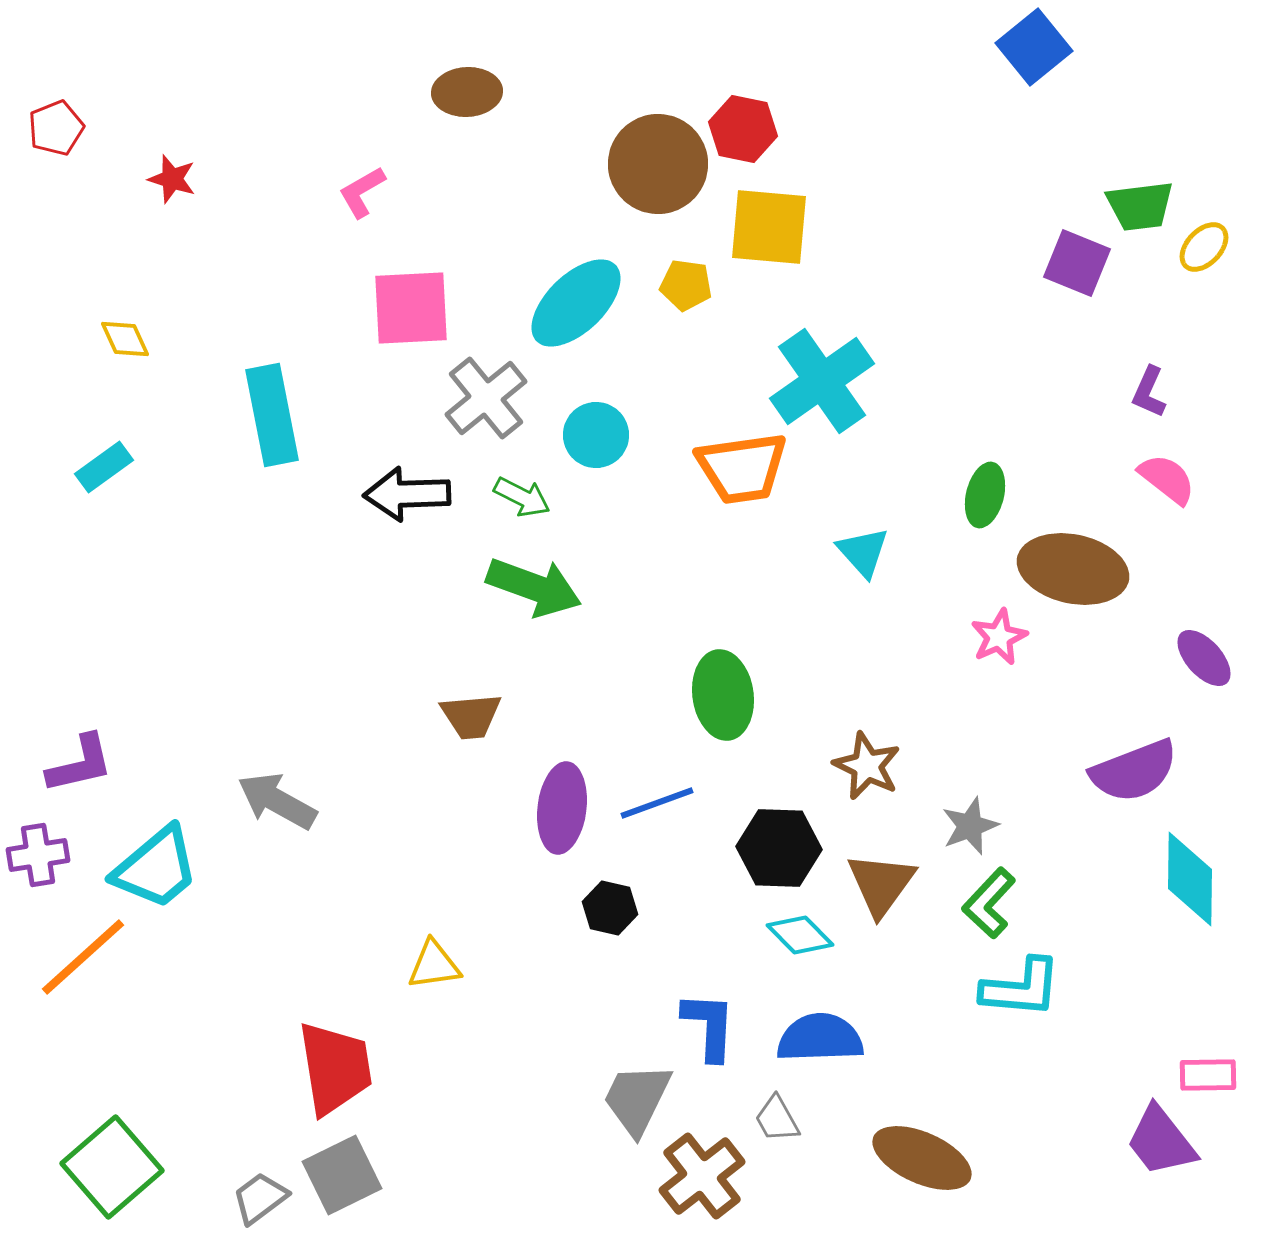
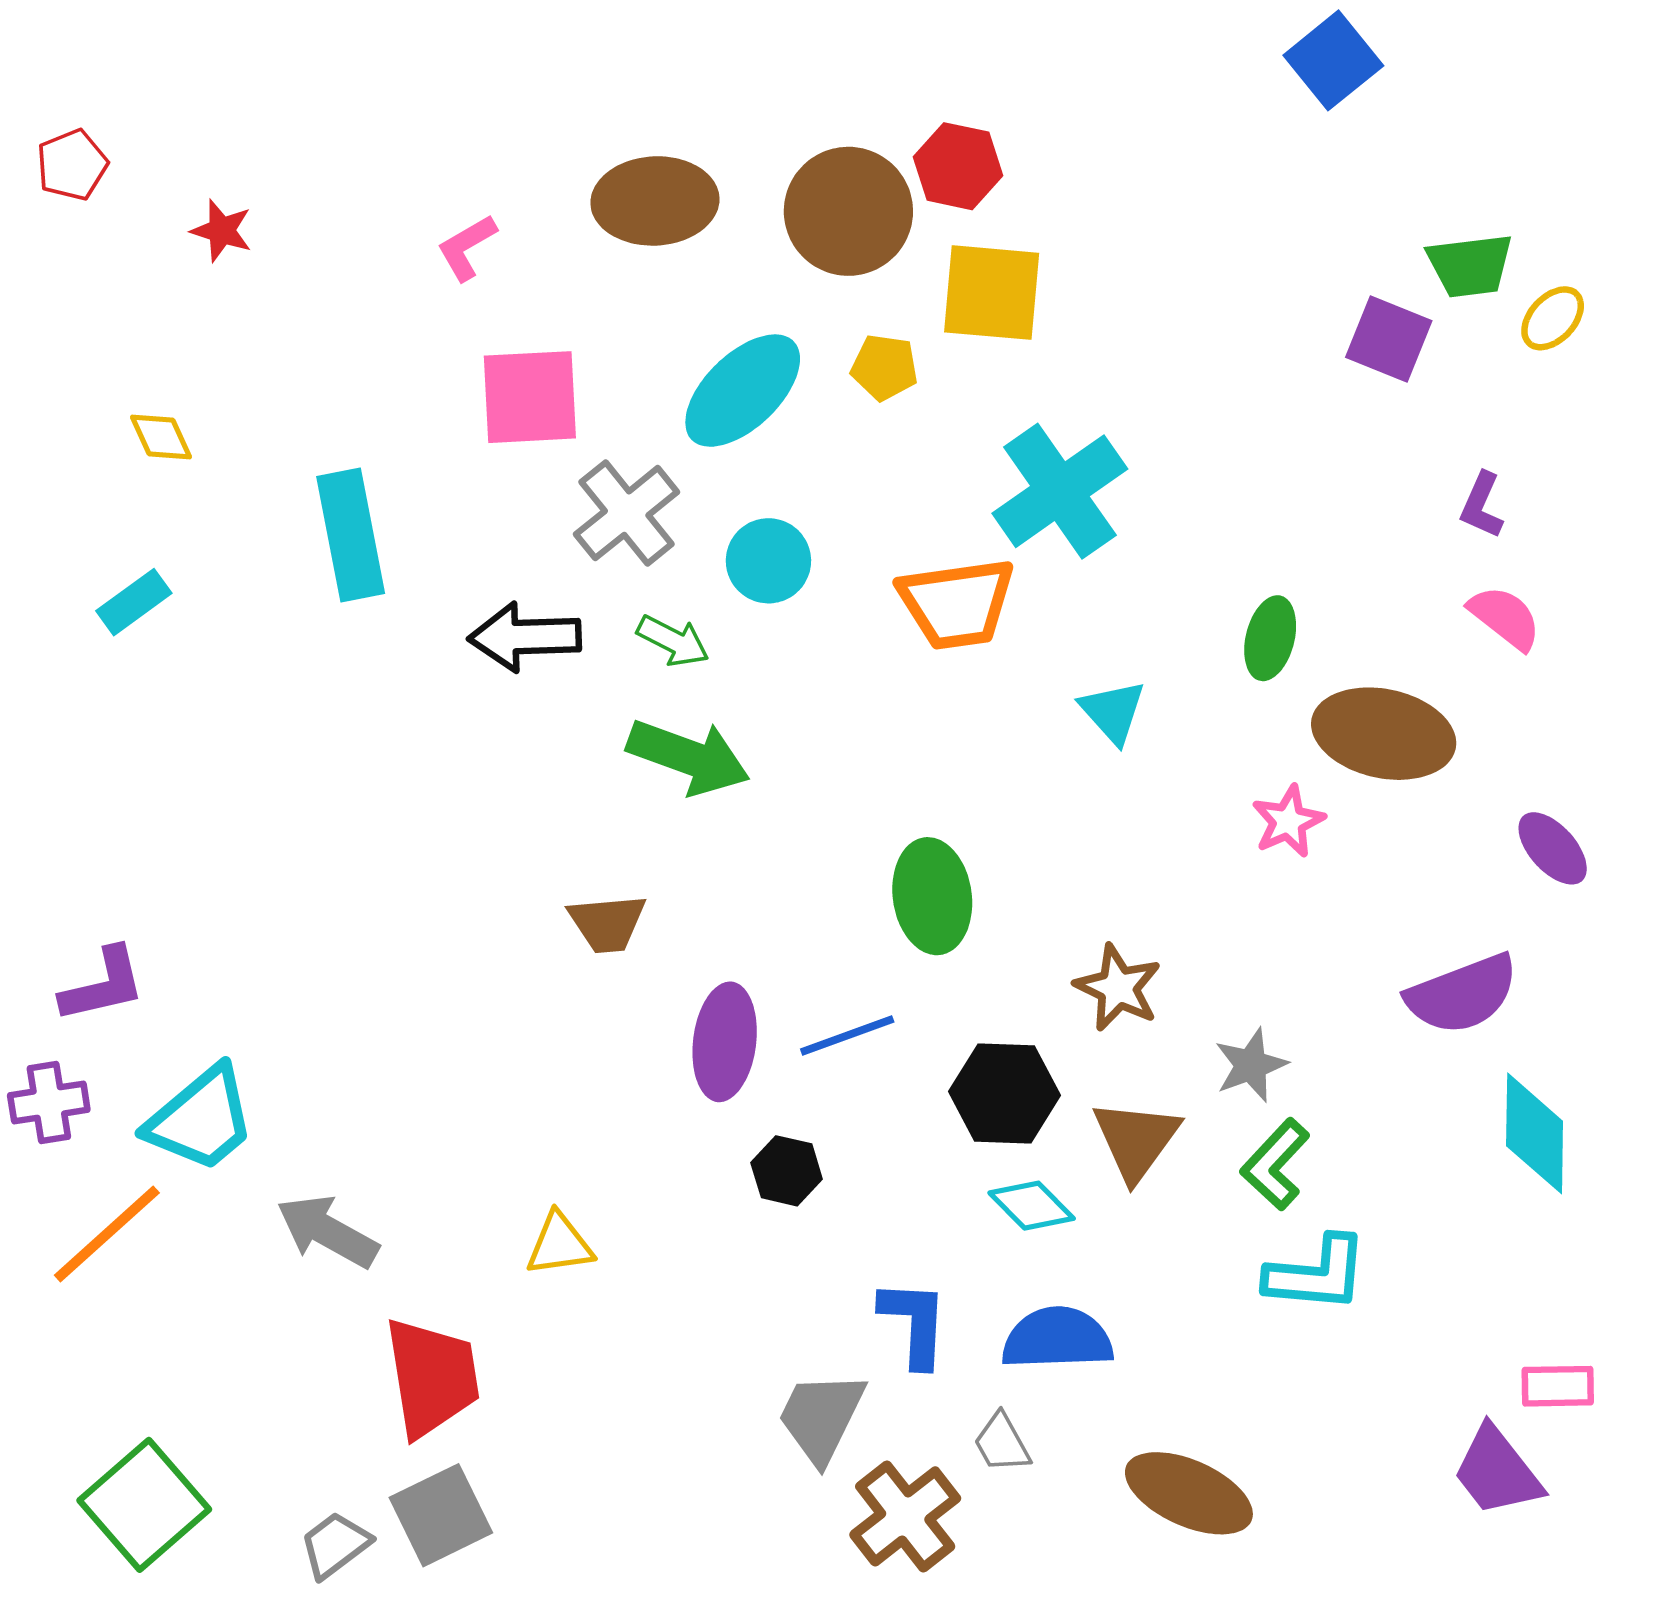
brown ellipse: (467, 92) -> (655, 201), moved, size x1.4
gray arrow: (277, 801) -> (327, 1231), moved

